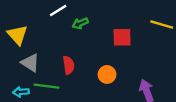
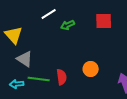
red square: (122, 37) -> (104, 21), moved
red semicircle: (69, 65) -> (62, 77), moved

